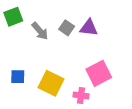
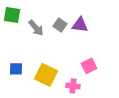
green square: (13, 17) -> (12, 15), turned 30
pink square: (99, 73) -> (89, 66), size x0.7

